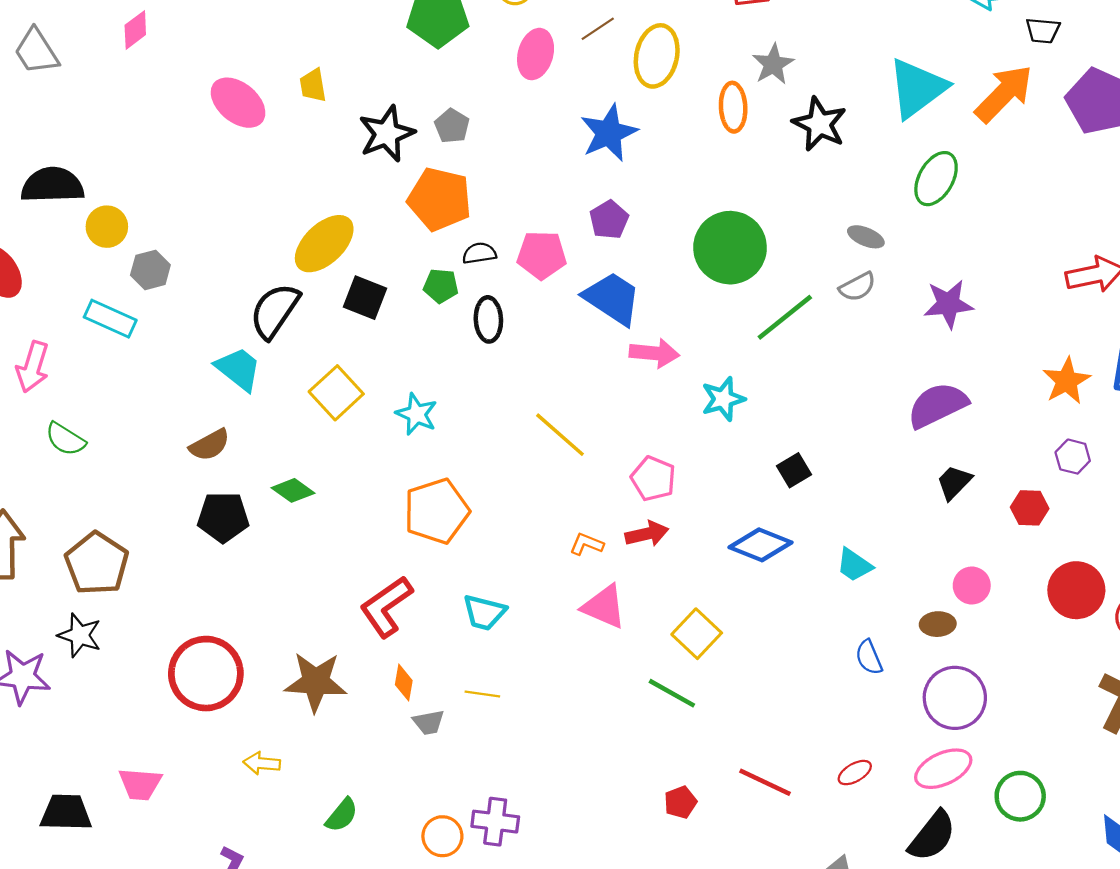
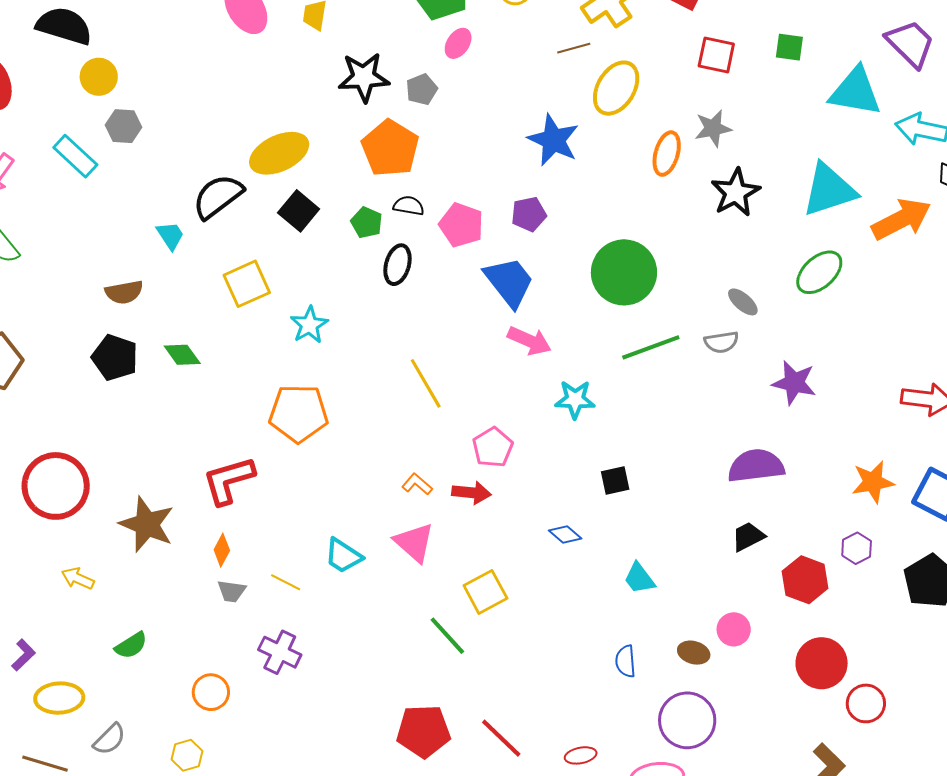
pink ellipse: (536, 54) -> (458, 43), moved, size x0.7
blue star: (609, 133) -> (553, 140), turned 30
cyan trapezoid: (238, 369) -> (170, 236), size x0.7
red hexagon: (1030, 508) -> (805, 580), size x1.4
blue diamond: (761, 545) -> (565, 535), size x0.6
cyan trapezoid: (484, 612) -> (343, 556), moved
red pentagon: (680, 802) -> (423, 731), size x1.8
purple cross: (495, 822) -> (280, 652), moved

